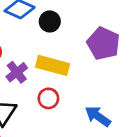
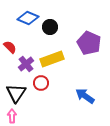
yellow rectangle: (53, 65) -> (52, 59), turned -35
red circle: (48, 98) -> (41, 83), moved

